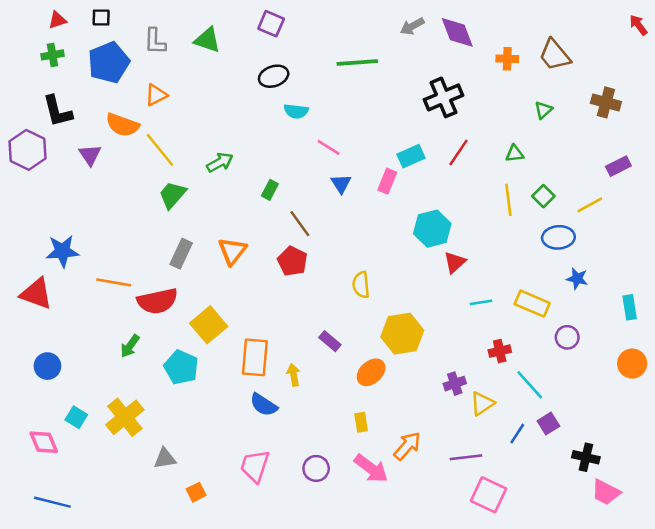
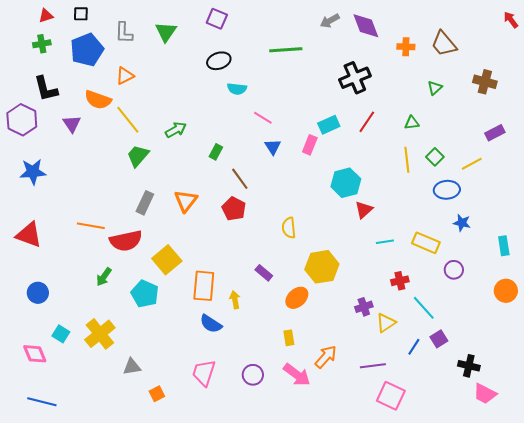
green triangle: (207, 40) -> (166, 32), turned 45
blue star: (62, 251) -> (33, 172), moved

